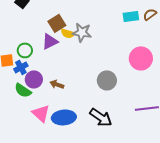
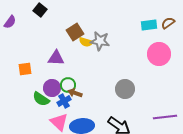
purple triangle: (50, 41) -> (56, 58), moved, turned 30
green circle: (25, 50) -> (68, 85), moved
pink circle: (141, 58) -> (159, 54), moved
blue cross: (21, 67) -> (64, 101), moved

